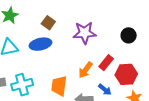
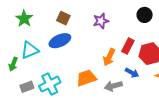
purple star: (85, 33) -> (101, 21), size x0.7
orange trapezoid: (59, 86) -> (86, 78), turned 75

